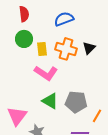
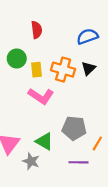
red semicircle: (24, 14) -> (37, 30), moved
blue semicircle: (64, 19) -> (87, 36), moved
green triangle: (50, 101) -> (44, 141), moved

